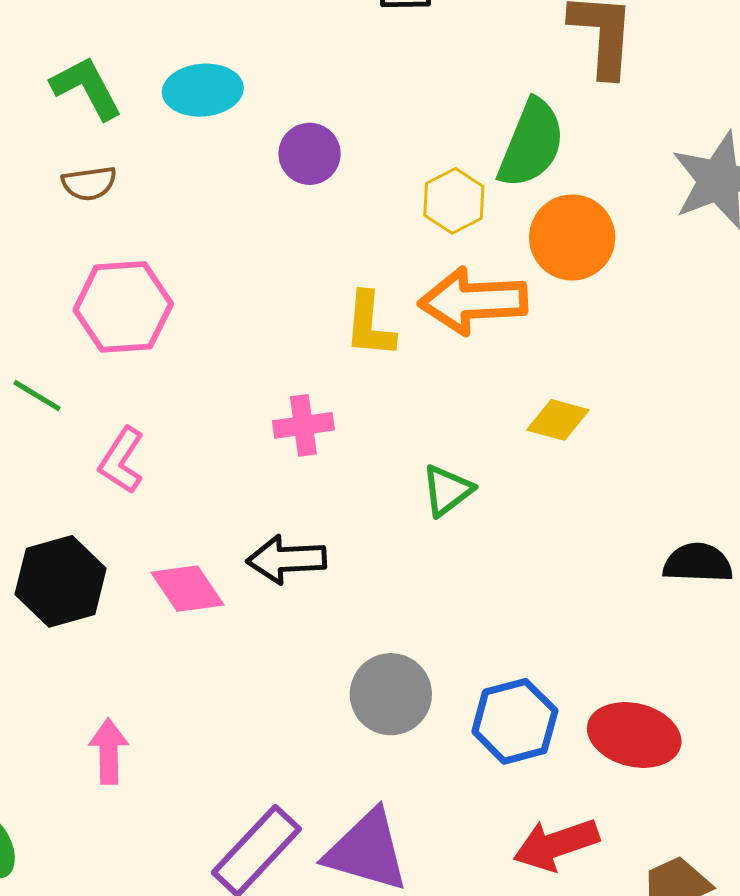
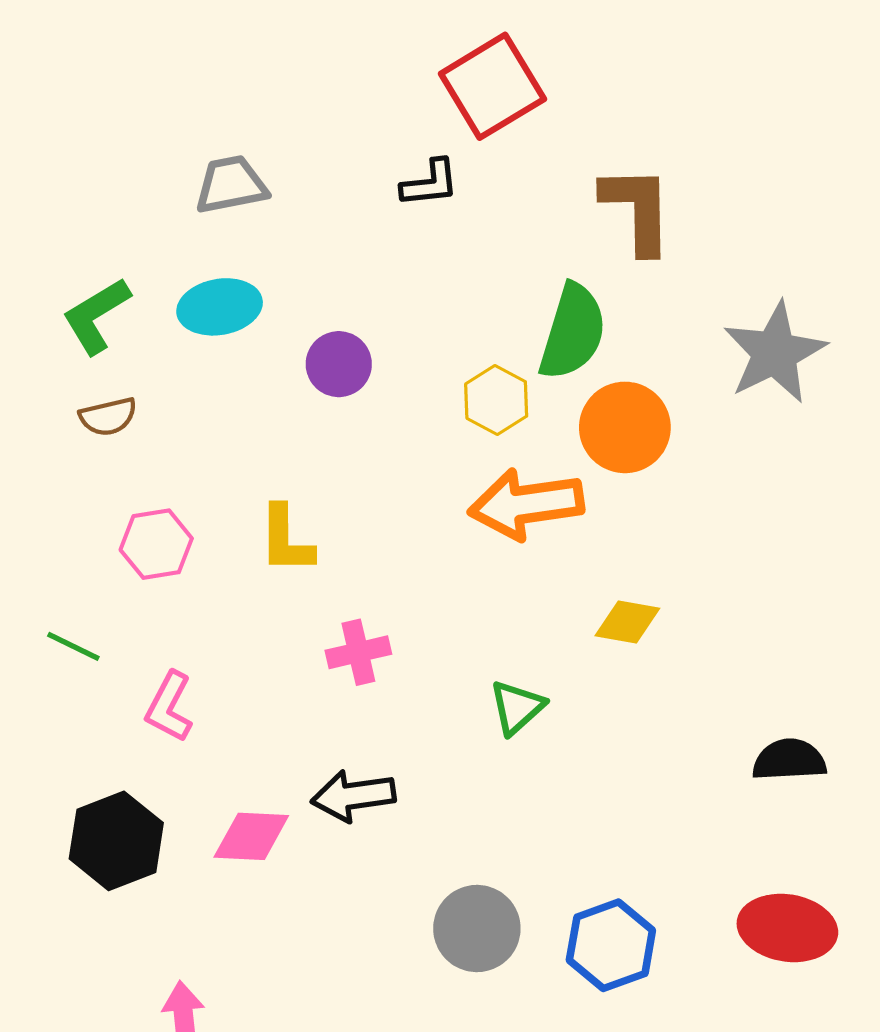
green L-shape: (87, 88) -> (96, 316), turned -88
pink hexagon: (123, 307) -> (156, 544), size x0.7
yellow L-shape: (370, 325) -> (286, 540), moved
pink diamond: (187, 589) -> (251, 836), turned -48
red ellipse: (634, 735) -> (787, 928), moved

